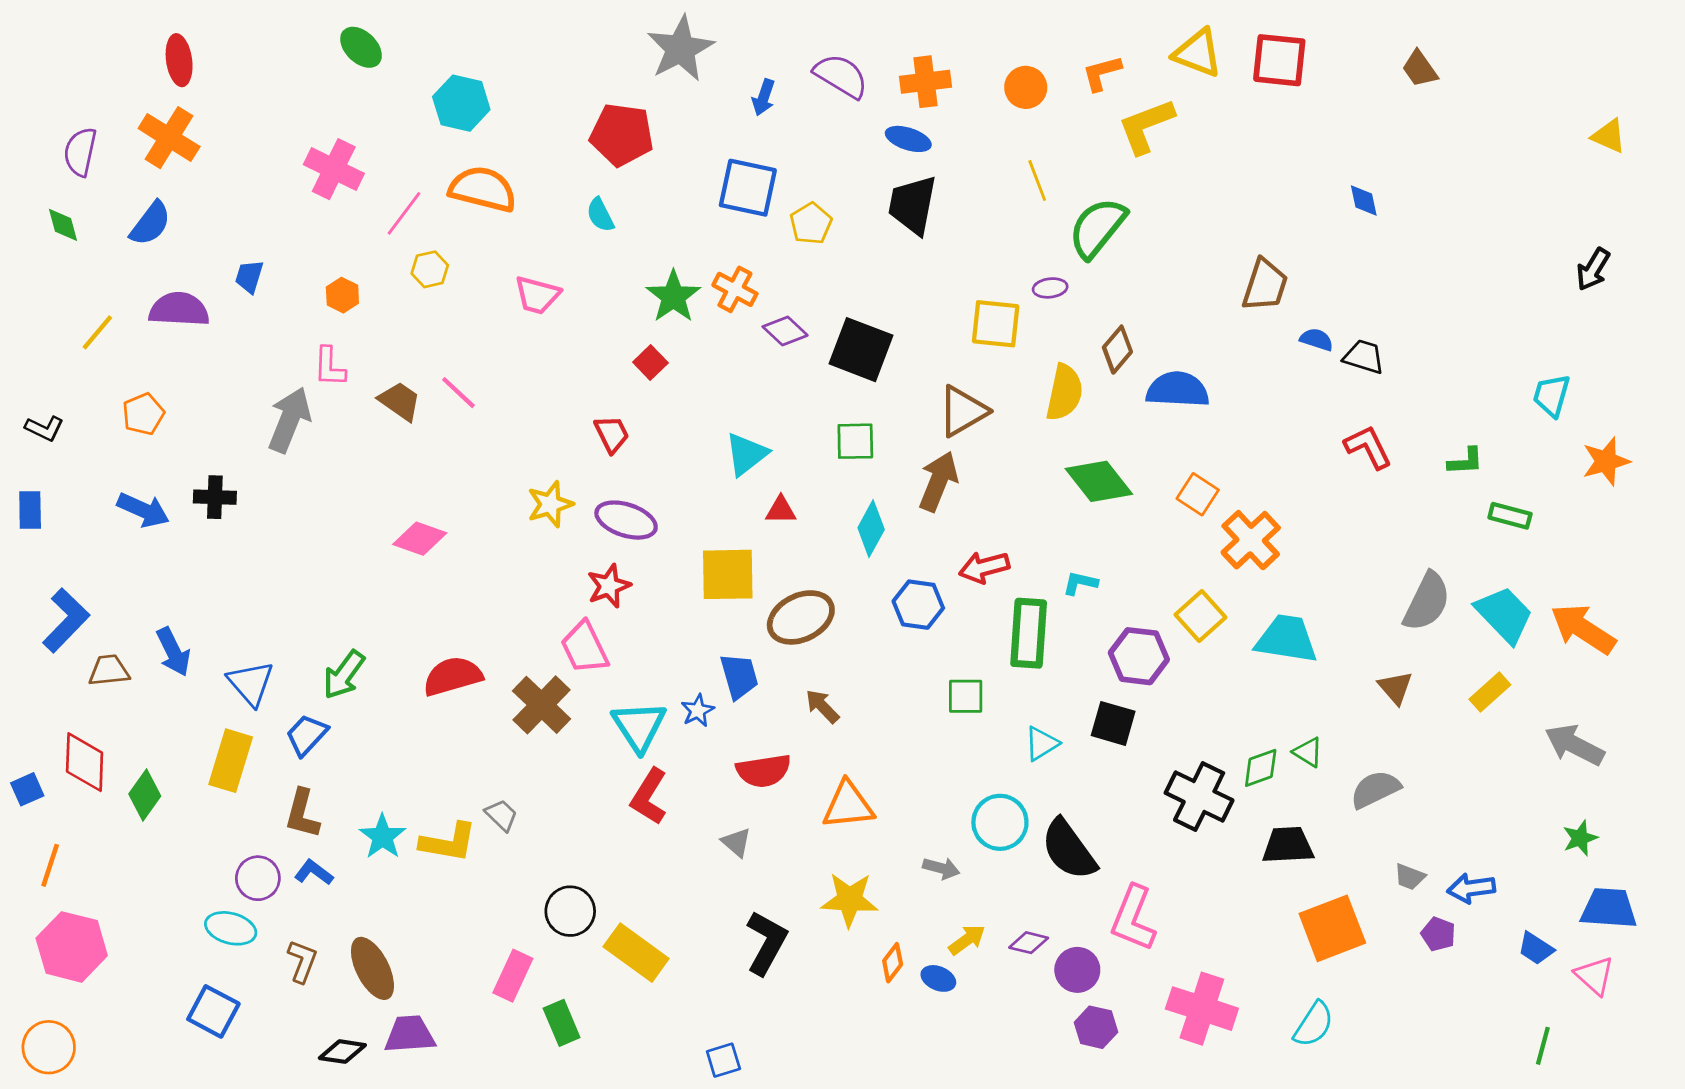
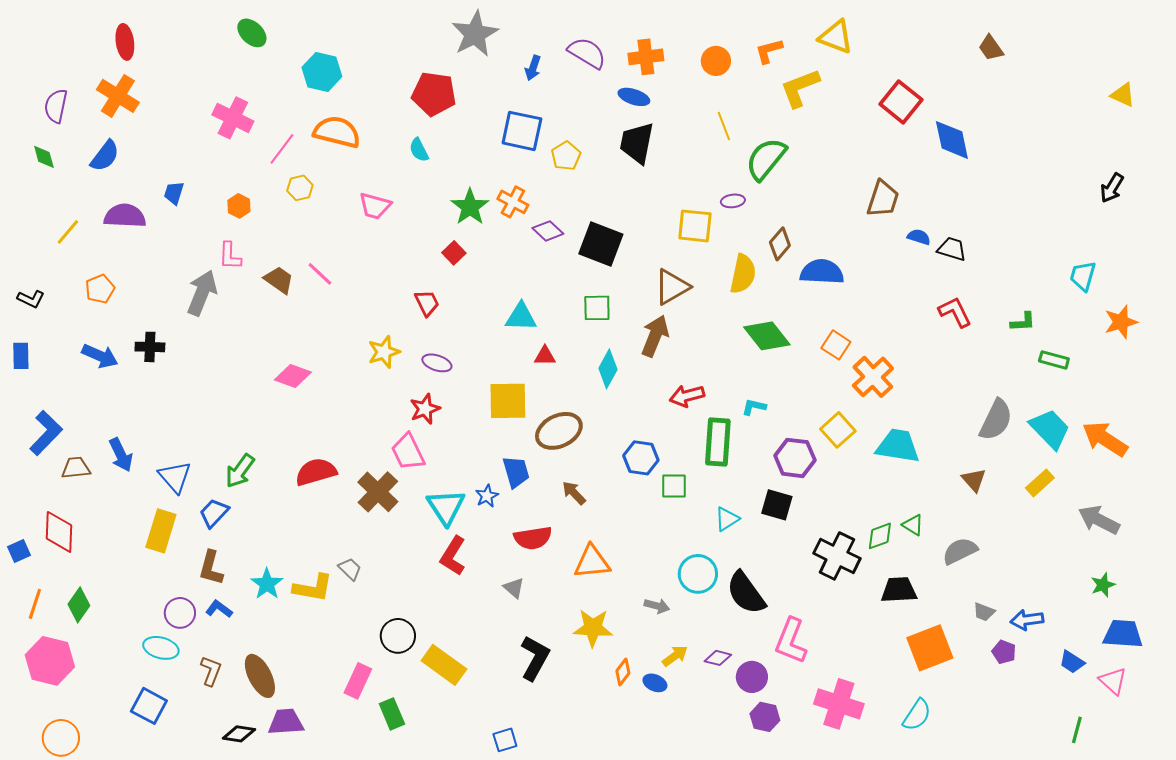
red square: (1279, 60) -> (901, 102), moved, turned 33
blue diamond: (1364, 201) -> (952, 140), size x1.8
cyan triangle: (746, 454) -> (521, 317), turned 40
purple ellipse: (626, 520) -> (437, 363), size x0.7
blue hexagon: (918, 605) -> (641, 458), moved
green diamond: (145, 795) -> (79, 605), moved
orange circle: (49, 1047) -> (61, 738), moved

